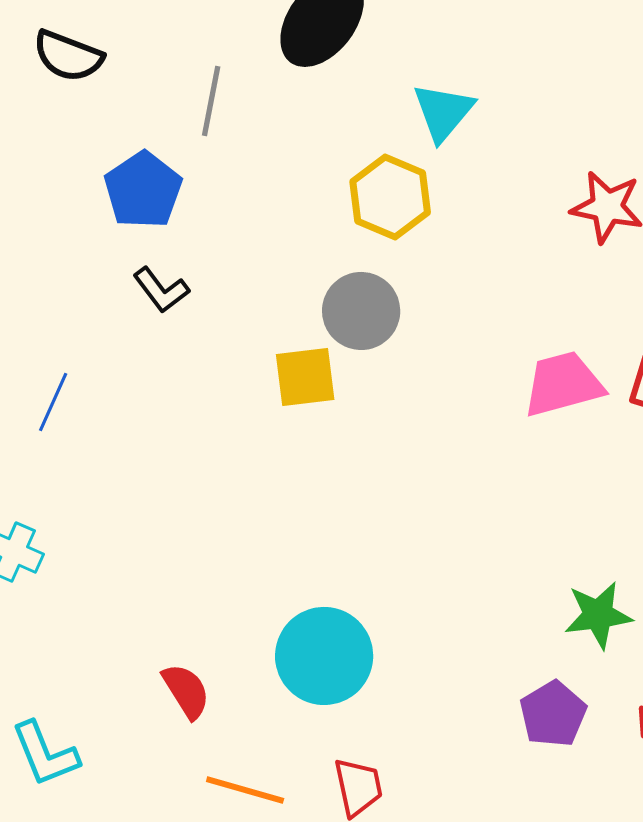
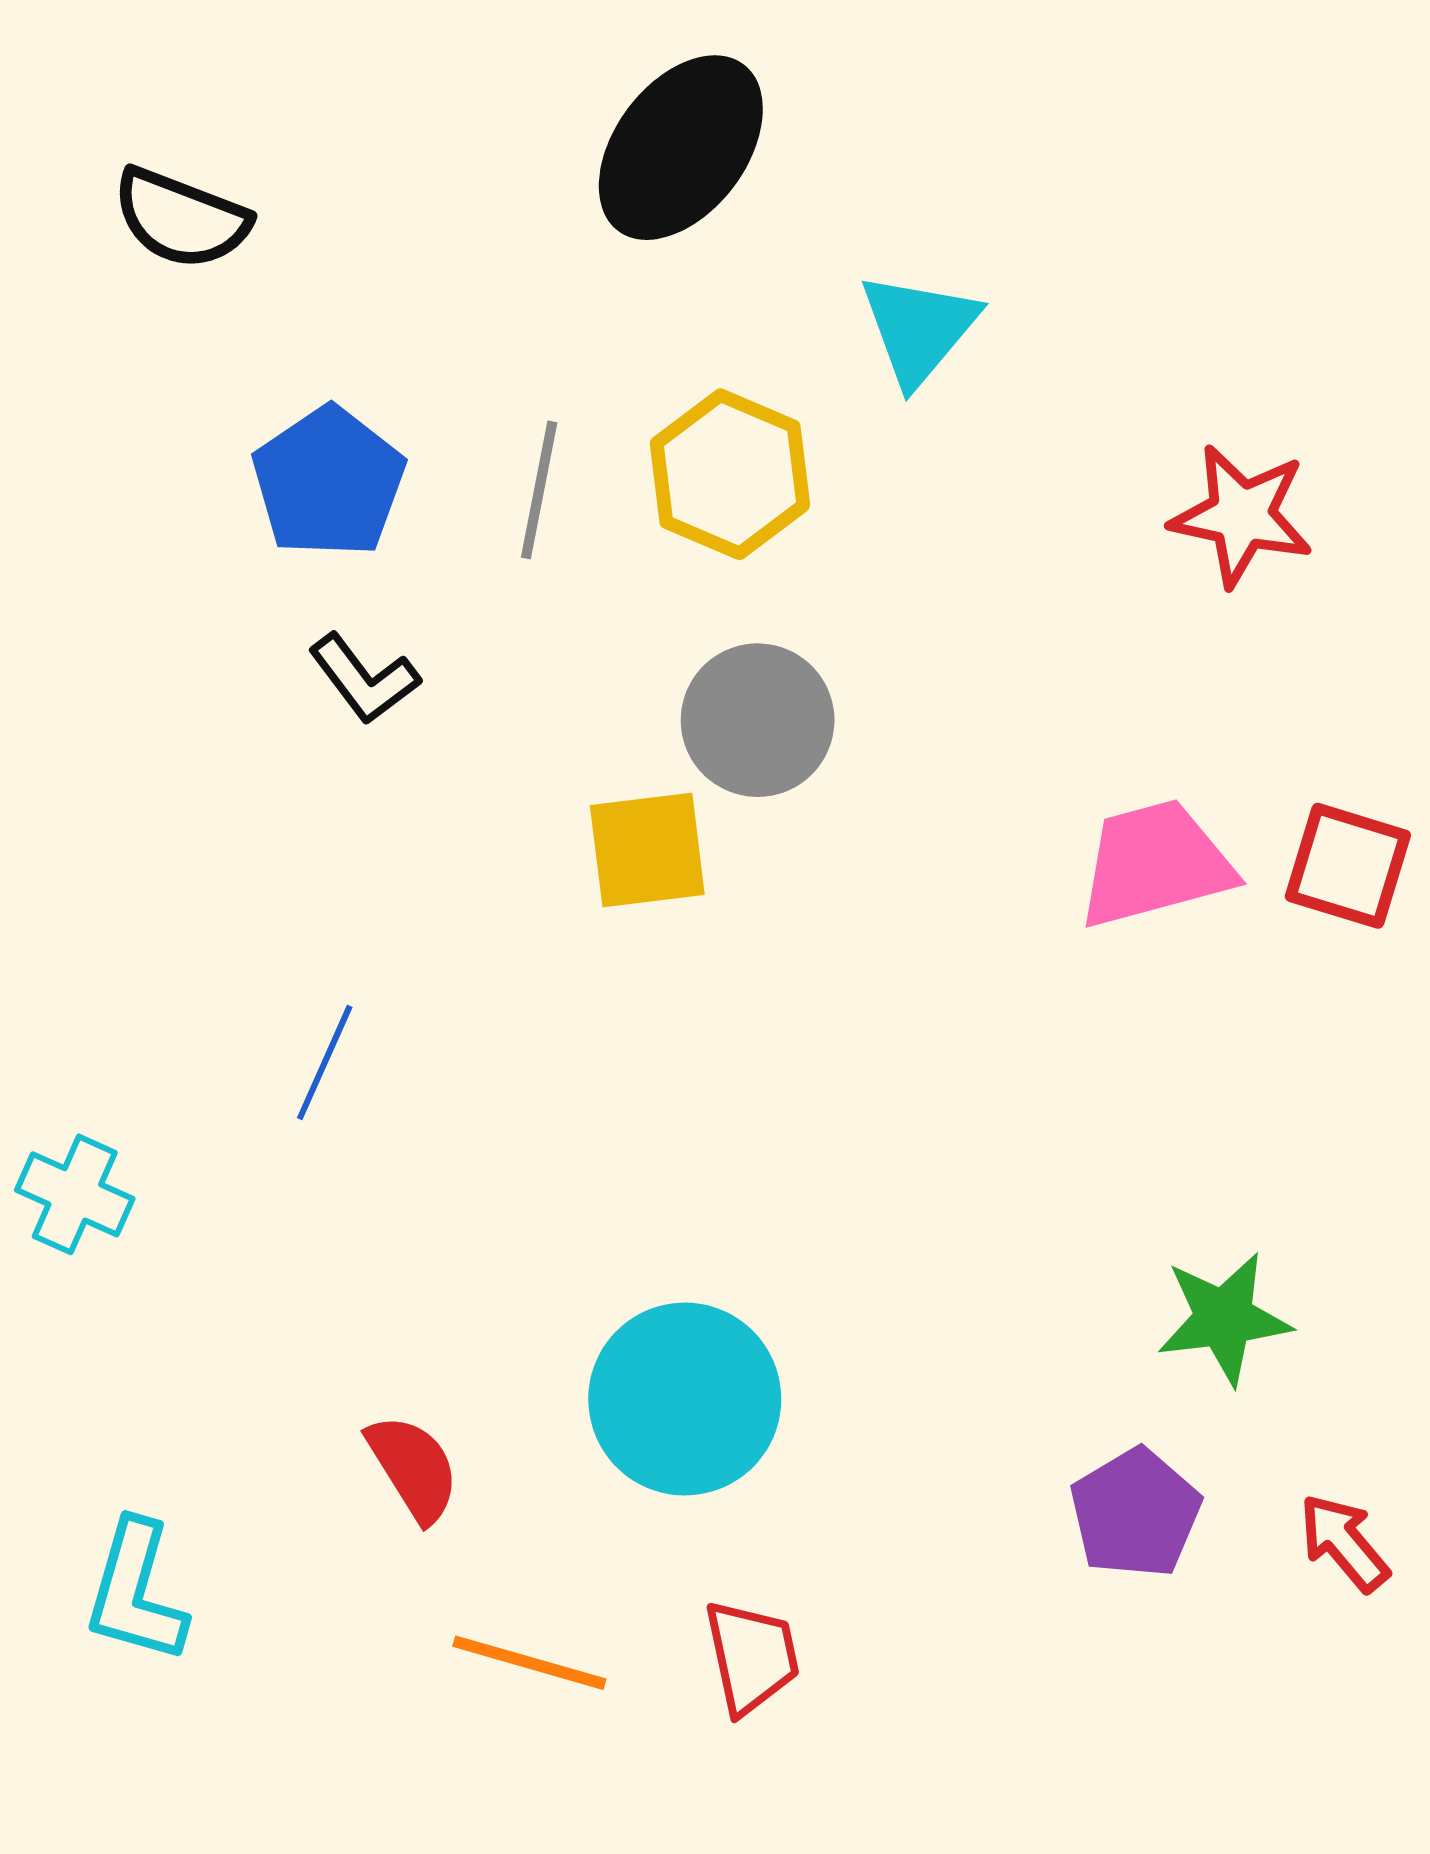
gray line: (211, 101) -> (539, 490), moved
yellow hexagon: (390, 197) -> (730, 474), moved
blue line: (53, 402) -> (325, 1063), moved
cyan L-shape: (45, 754) -> (136, 1592), turned 38

